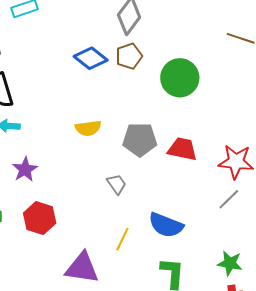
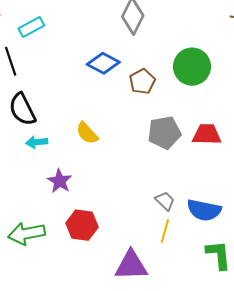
brown pentagon: (129, 56) -> (142, 82), moved
yellow semicircle: (88, 128) -> (87, 133), moved, turned 65
gray trapezoid: (117, 184) -> (165, 201), moved

